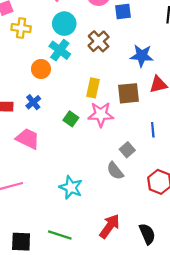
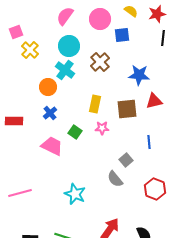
yellow cross: (21, 28) -> (30, 50), turned 36
blue cross: (33, 102) -> (50, 113), moved
pink star: (101, 114) -> (102, 128), size x0.6
pink trapezoid: (28, 139) -> (52, 146), moved

